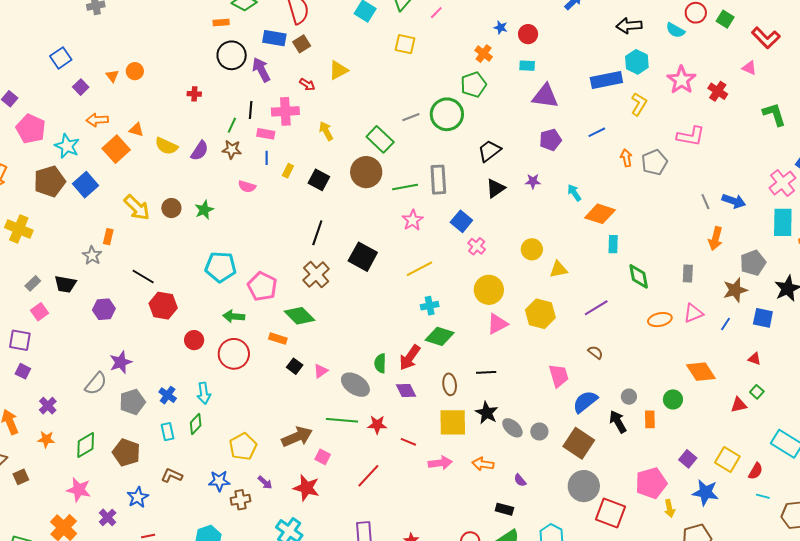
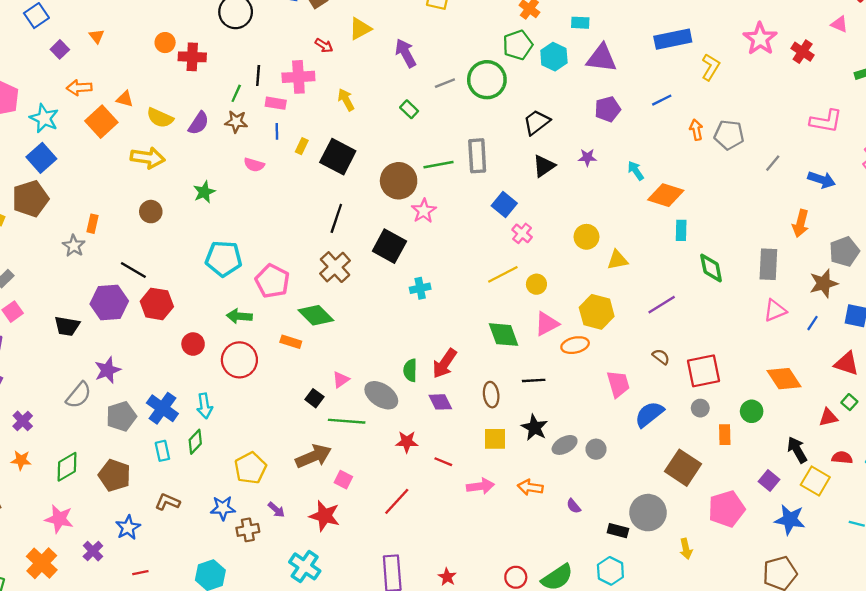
cyan hexagon: (637, 62) -> (554, 57), moved
purple arrow: (261, 70) -> (406, 53), moved
orange circle: (135, 71) -> (165, 43), moved
red cross: (194, 94) -> (192, 57), size x1.6
pink L-shape: (691, 136) -> (826, 121), moved
green rectangle: (380, 139) -> (409, 109), size x0.6
gray pentagon: (654, 162) -> (729, 135), turned 30
brown circle: (366, 172) -> (399, 181), moved
black square: (319, 180) -> (338, 157), size x1.4
brown pentagon: (50, 181) -> (30, 199), moved
blue square: (86, 185) -> (41, 158), moved
gray line: (705, 202) -> (773, 163), moved, turned 63
yellow arrow: (137, 208) -> (148, 158), moved, turned -36
brown circle: (171, 208) -> (151, 212), moved
pink star: (413, 220) -> (424, 211), moved
yellow line: (420, 269) -> (503, 274), moved
gray rectangle: (688, 273) -> (768, 264), size x1.5
black trapezoid: (65, 284) -> (67, 326), moved
yellow circle: (489, 290) -> (536, 284), size x0.6
cyan cross: (430, 306) -> (420, 288), moved
purple hexagon: (104, 309) -> (109, 302), moved, size x1.4
orange ellipse: (660, 320) -> (575, 345), moved
green diamond: (440, 336) -> (504, 335), moved, turned 52
red triangle: (754, 359) -> (846, 364), size x1.6
black square: (295, 366) -> (314, 398), moved
blue cross: (168, 395) -> (162, 408), size x1.5
green line: (342, 420) -> (347, 421), moved
yellow square: (453, 422) -> (495, 439), size x0.7
black arrow: (618, 422) -> (797, 450), moved
gray ellipse: (512, 428) -> (565, 445), turned -70
brown square: (579, 443) -> (683, 468), moved
red semicircle: (756, 471) -> (842, 458), moved, turned -114
yellow arrow: (670, 508) -> (686, 549), moved
black rectangle: (504, 509) -> (618, 531), moved
red square: (611, 513) -> (703, 371), moved, turned -32

